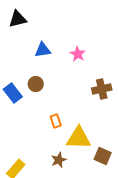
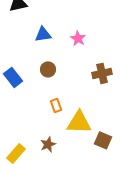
brown circle: (36, 84) -> (48, 69), moved
brown star: (59, 160) -> (48, 144), moved

